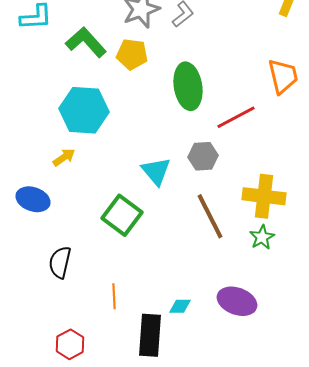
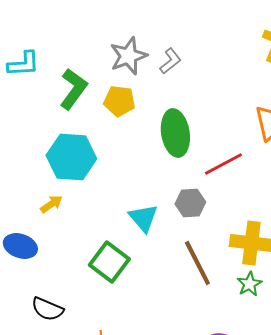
green L-shape: (86, 42) -> (73, 89), turned 78
black semicircle: (60, 262) -> (47, 309), turned -80

